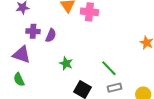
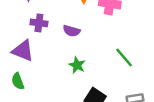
purple semicircle: (51, 35) -> (71, 31), moved, turned 80
green line: (109, 68) -> (124, 57), moved

